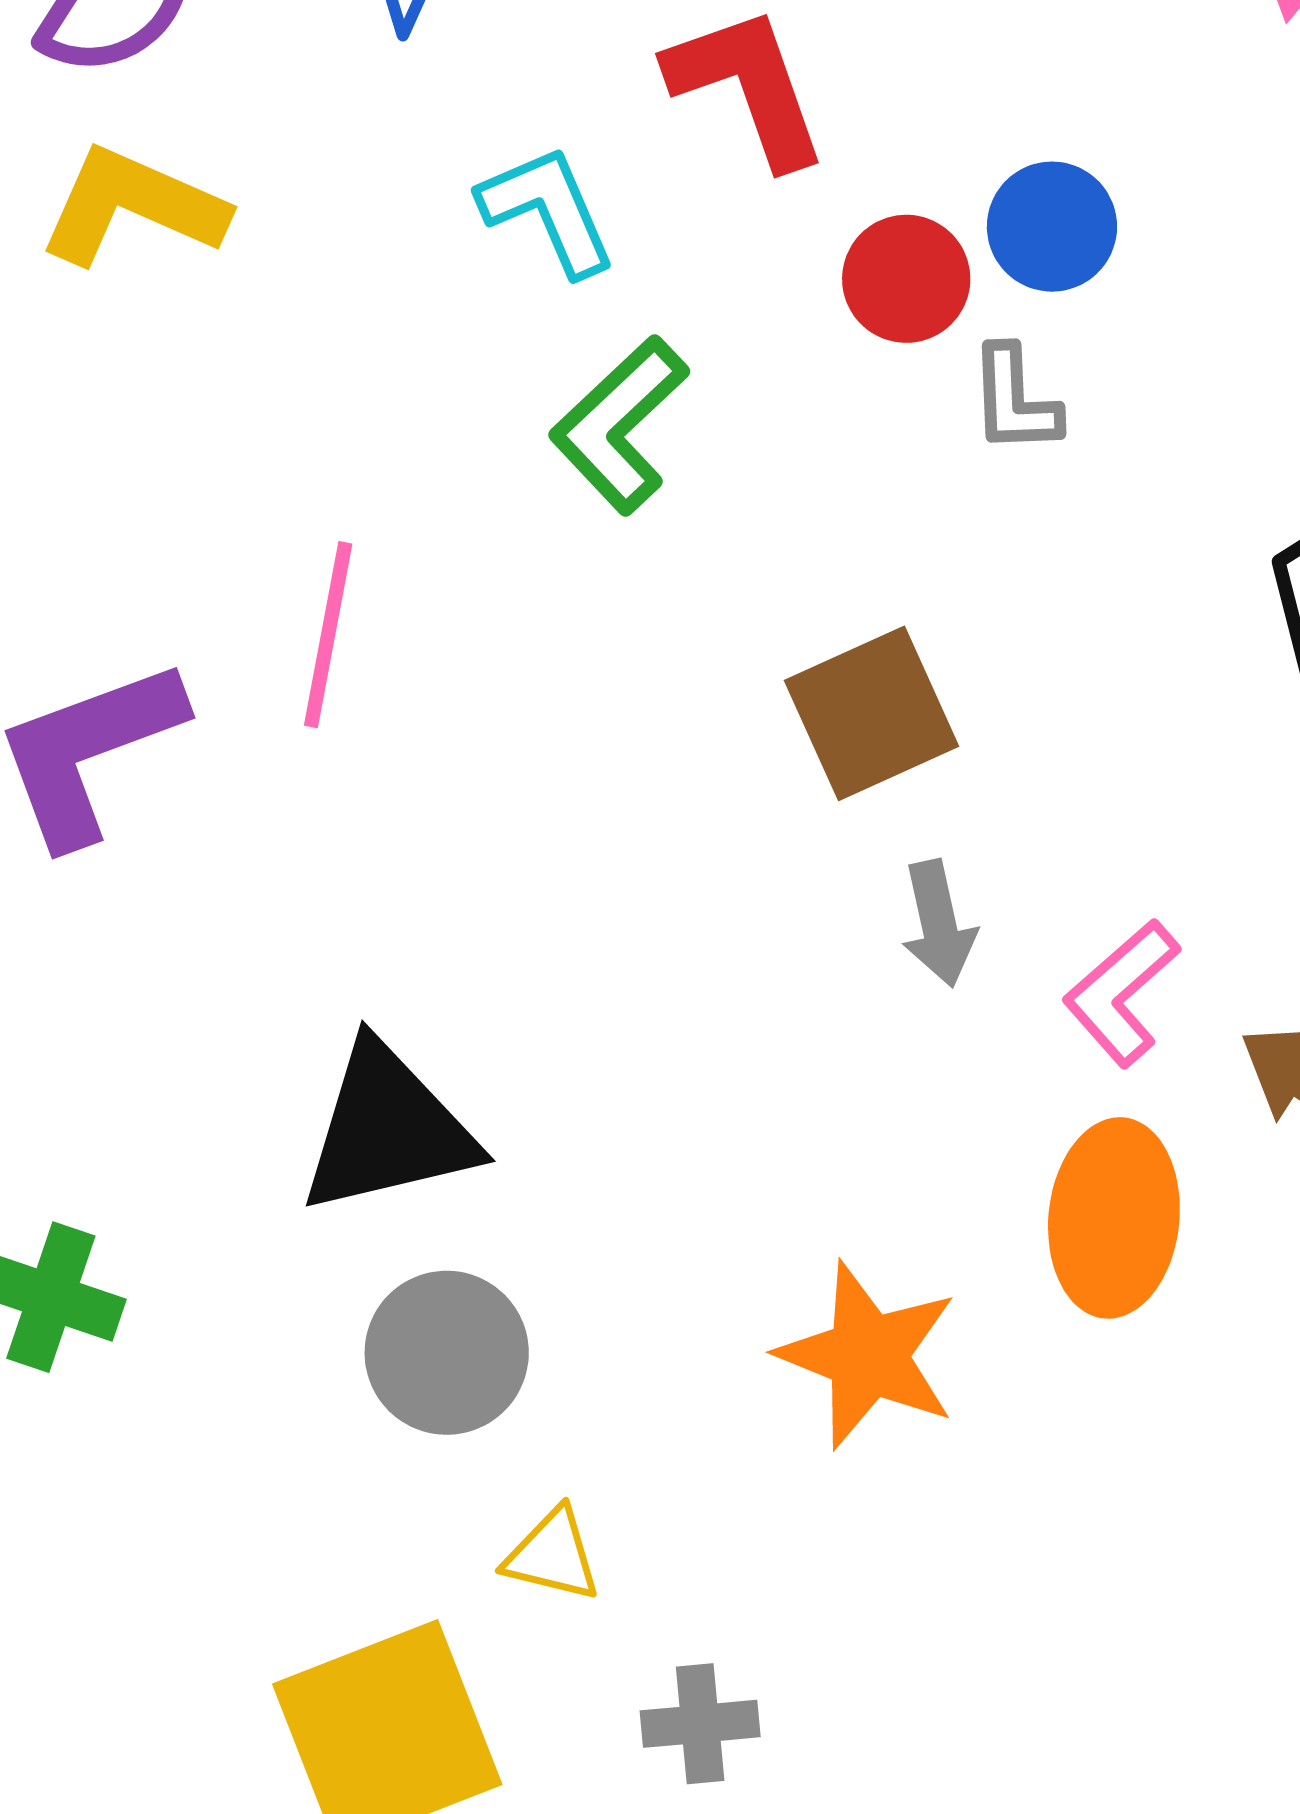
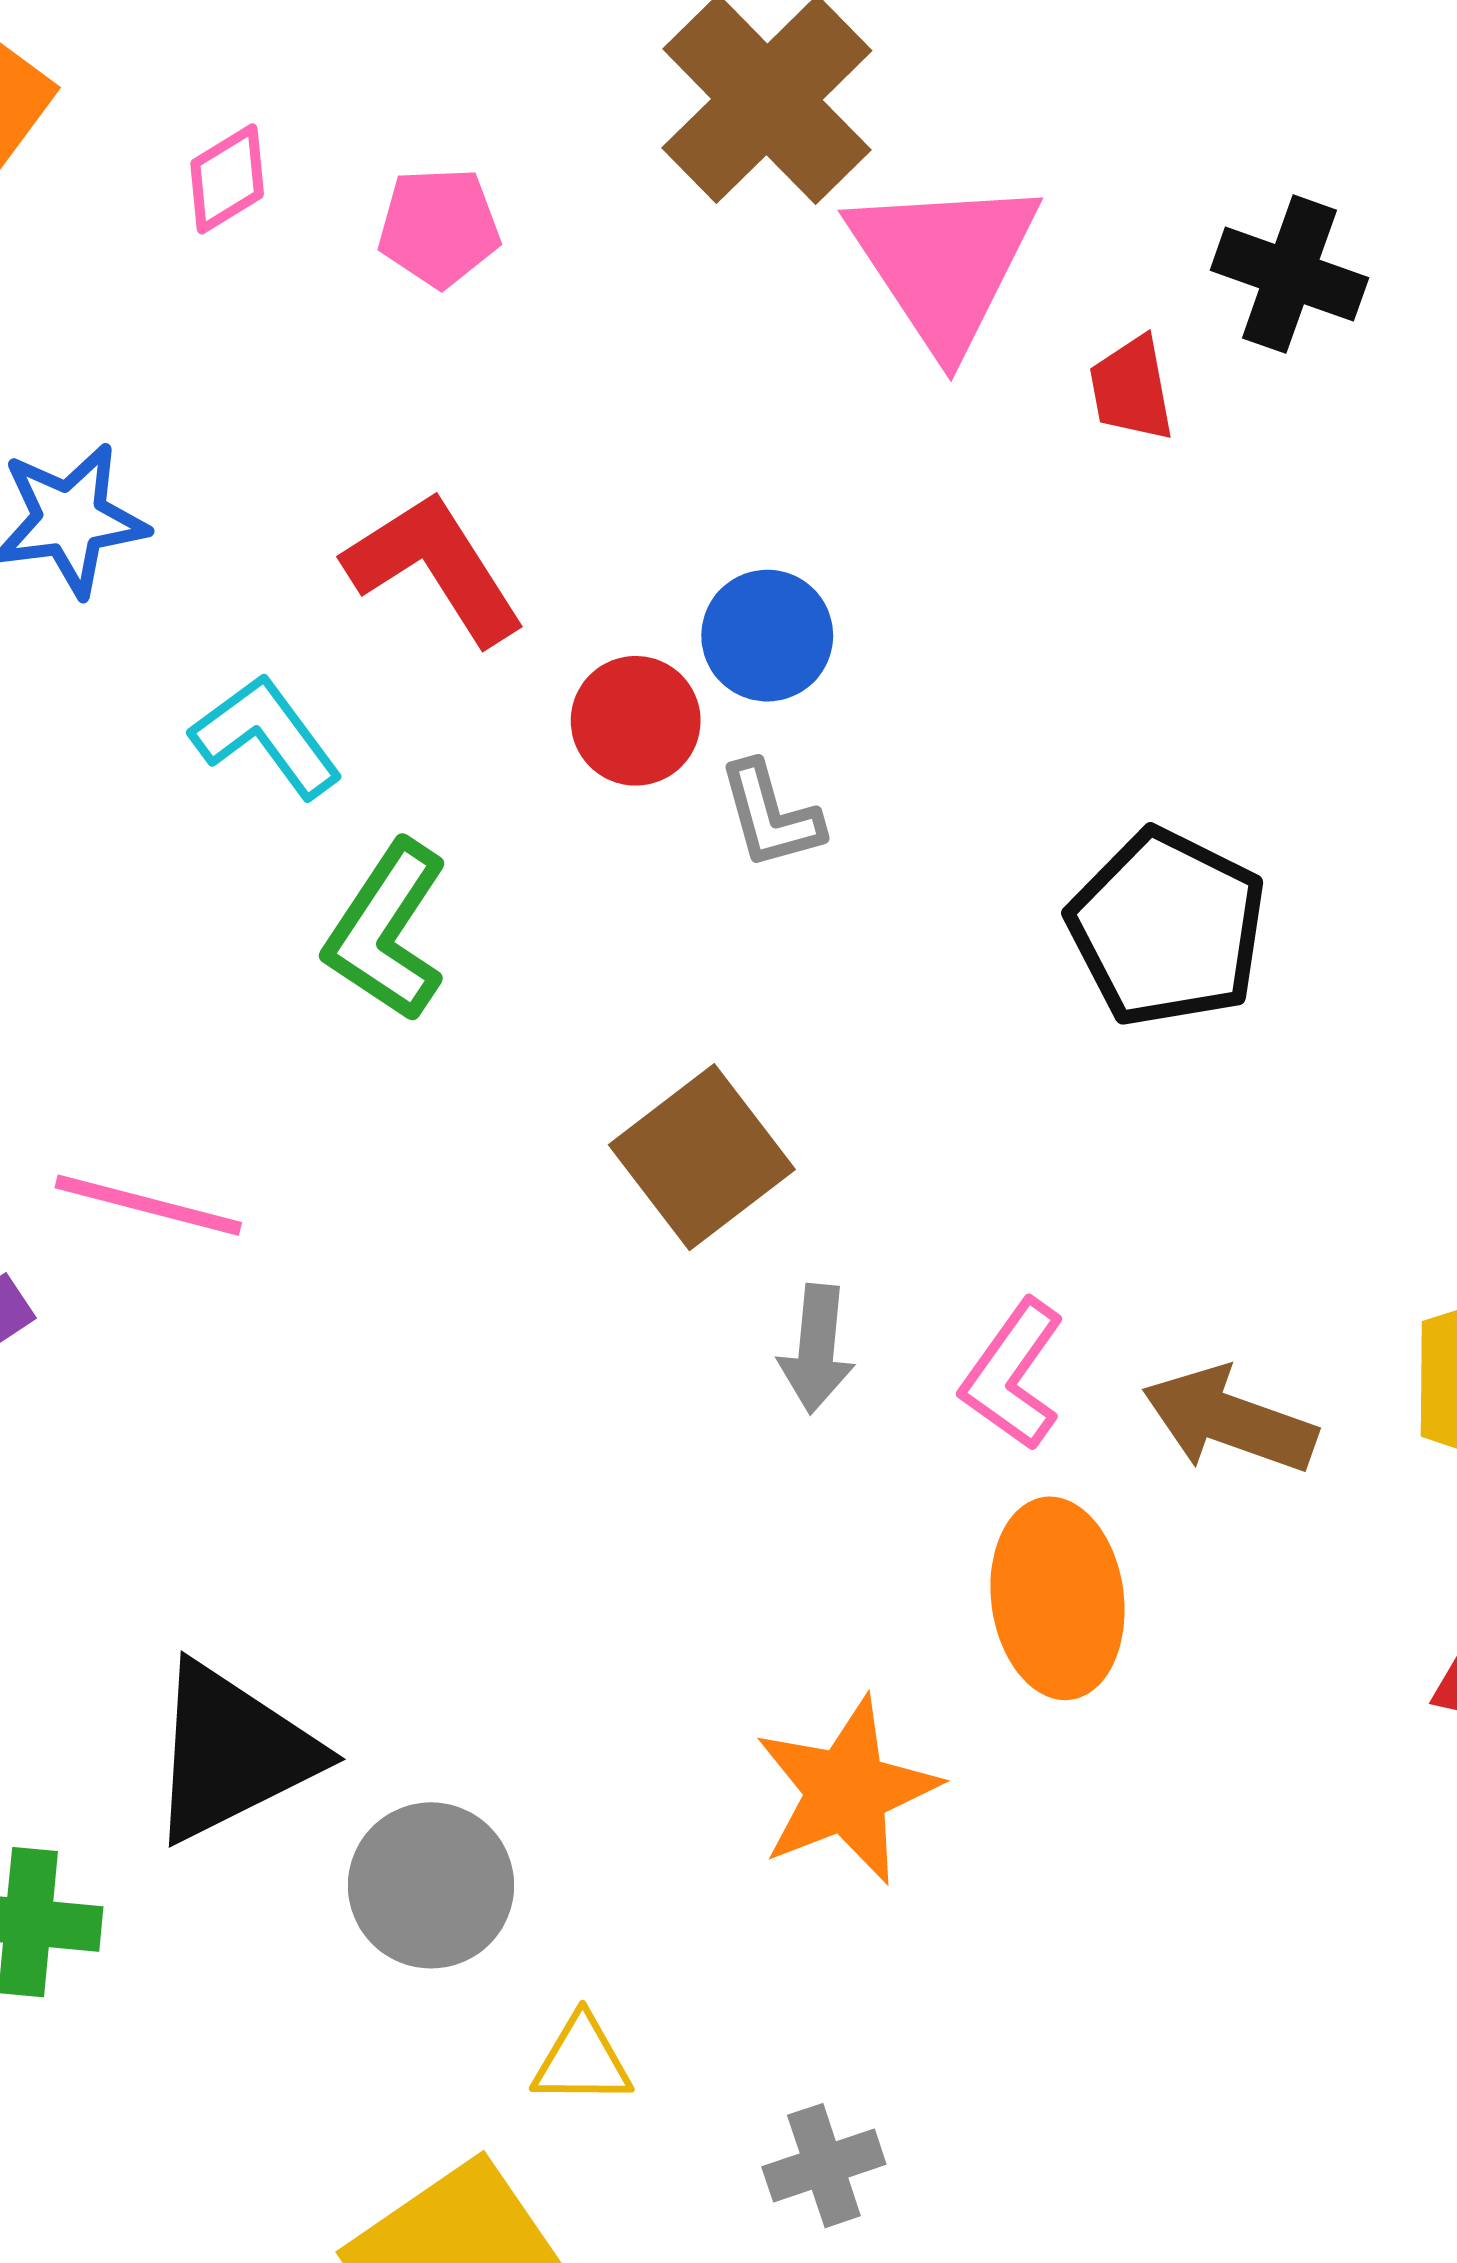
pink line: (328, 635) -> (148, 1205), turned -73
gray arrow: (938, 924) -> (817, 1349), turned 31
black triangle: (388, 1129) -> (232, 1752), moved
orange star: (868, 1355) -> (847, 1791), turned -30
gray cross: (700, 1724) -> (824, 2166), moved

